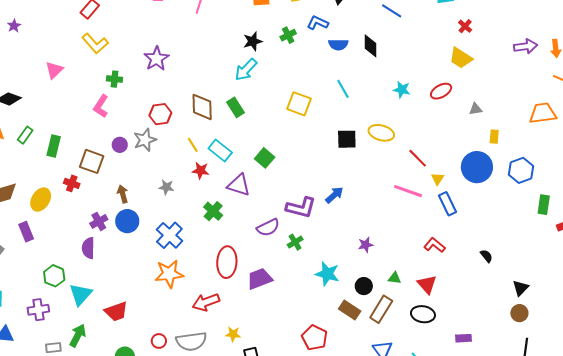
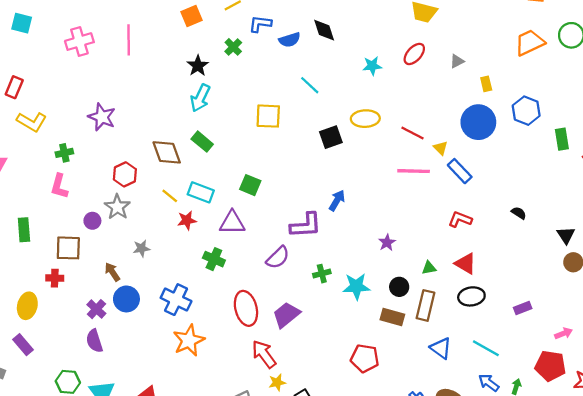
green rectangle: (54, 146) -> (24, 230), moved
gray star: (166, 187) -> (141, 248), moved
green cross: (295, 242) -> (322, 274), moved, turned 35
red arrow: (206, 302) -> (264, 354), moved, turned 92

